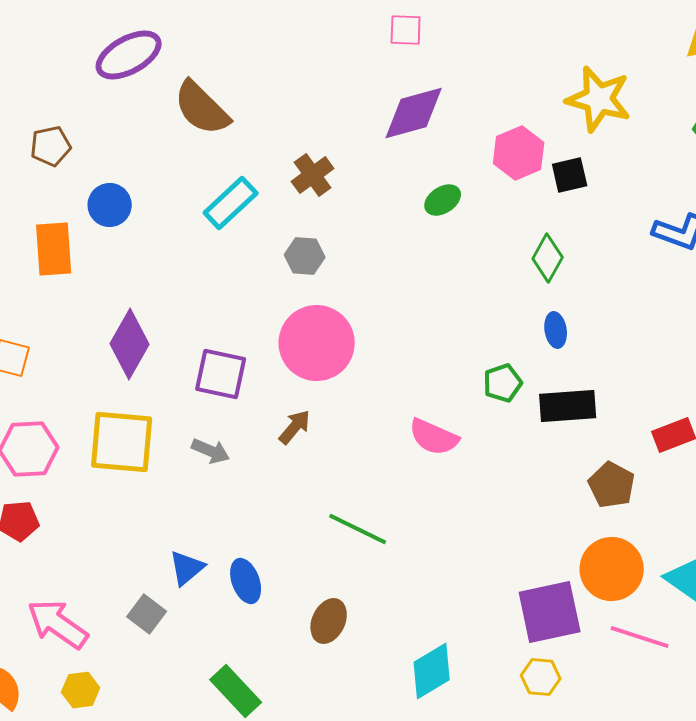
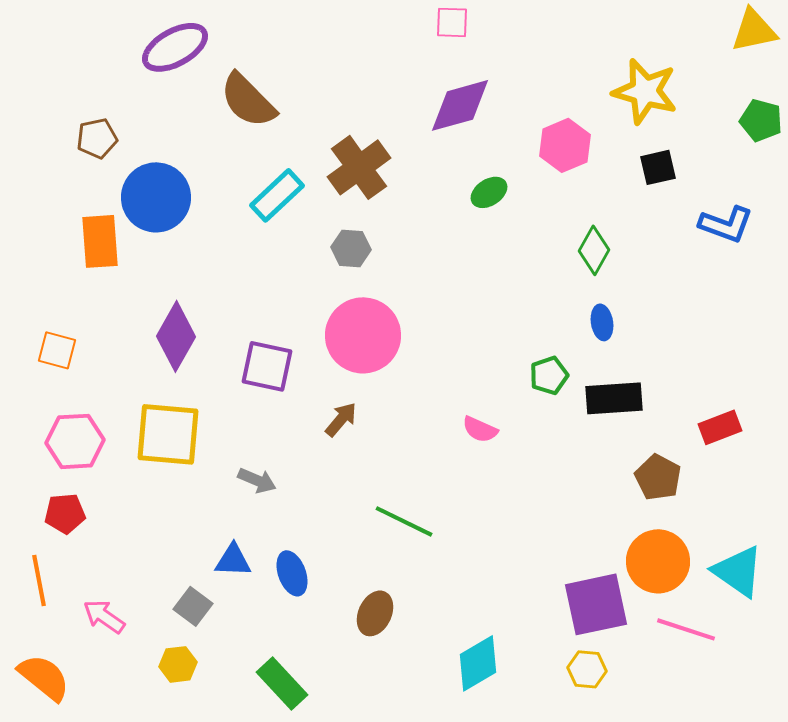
brown cross: (313, 175) -> (359, 167), size x1.5
black square: (570, 175) -> (658, 167), moved
blue circle: (110, 205) -> (156, 197), size x1.6
pink semicircle: (434, 437) -> (480, 429), size x0.7
gray arrow: (211, 451) -> (257, 480), moved
blue triangle: (187, 568) -> (233, 560), turned 42
pink arrow: (58, 624) -> (104, 616), size x0.7
yellow hexagon: (81, 690) -> (178, 664), moved

